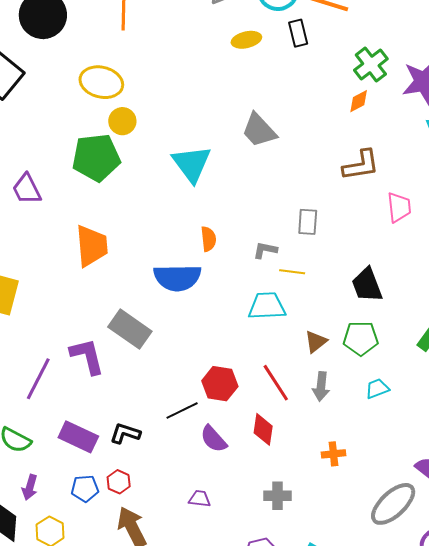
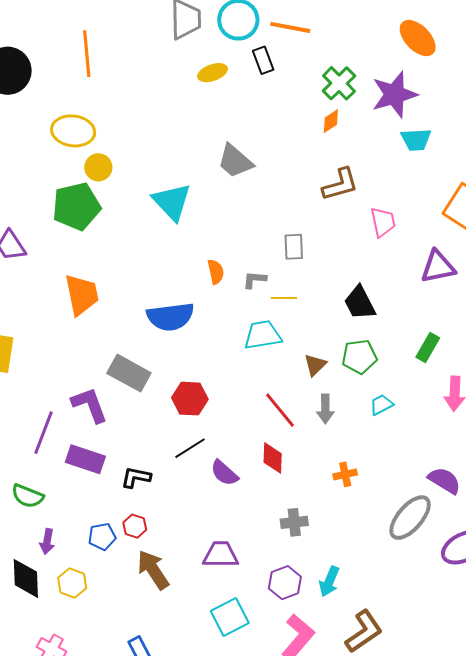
orange semicircle: (208, 239) -> (216, 272), moved
red hexagon: (220, 384) -> (190, 399), moved
purple rectangle: (78, 437) -> (85, 459), moved
purple trapezoid: (200, 499) -> (221, 555), moved, size x1.6

